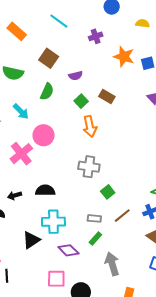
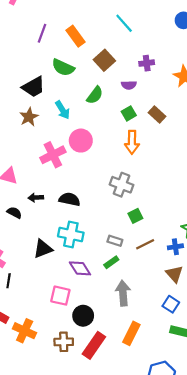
orange rectangle: (17, 31) -> (76, 36), moved
purple cross: (96, 36) -> (147, 63), moved

